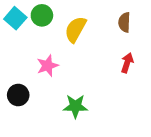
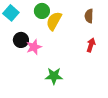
green circle: (42, 15) -> (42, 11), moved
black circle: (18, 95) -> (21, 40), moved

